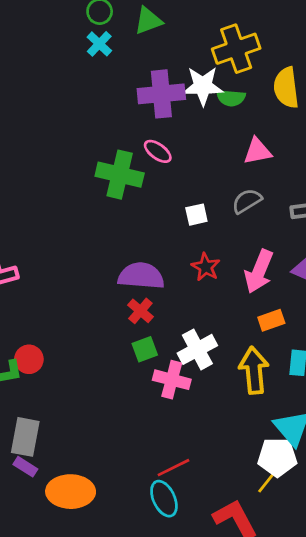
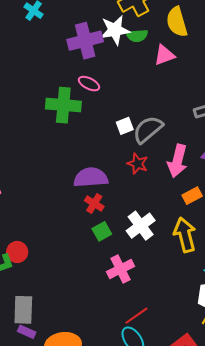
pink triangle: (257, 151) -> (164, 55), moved
gray semicircle: (247, 201) -> (148, 129), moved, size x1.4
pink cross: (172, 380) -> (121, 269), moved, turned -32

